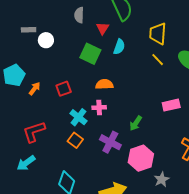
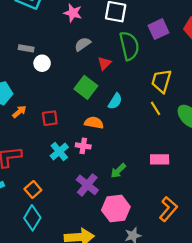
gray semicircle: (79, 15) -> (83, 44), turned 42
cyan semicircle: (119, 47) -> (115, 101), moved
orange square: (75, 140) -> (33, 190), moved

